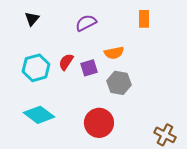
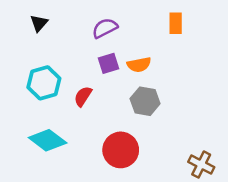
red semicircle: (66, 62) -> (83, 96), moved
purple square: (89, 68) -> (109, 63), moved

